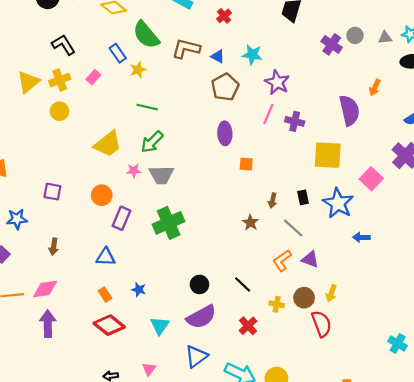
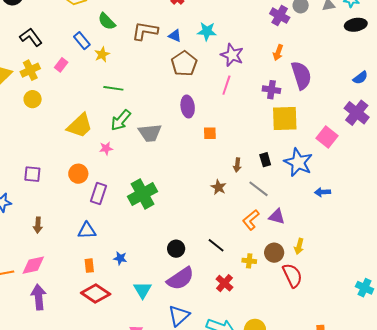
green semicircle: (146, 35) -> (107, 21), size x0.7
orange arrow: (375, 88) -> (278, 53), moved
purple cross: (295, 121) -> (271, 90), moved
gray trapezoid: (161, 175) -> (150, 133), moved
orange rectangle: (105, 295) -> (89, 266), turned 32

